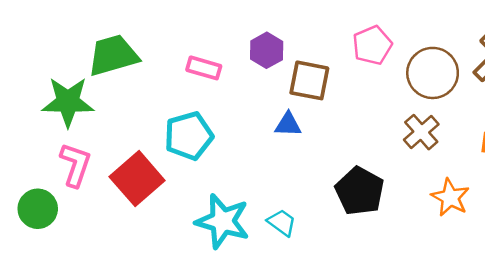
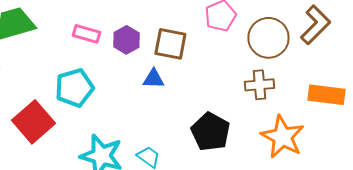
purple hexagon: (267, 50) -> (126, 40), moved
brown cross: (421, 132) -> (259, 85), turned 36
orange star: (450, 197) -> (282, 137), size x1.4

